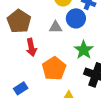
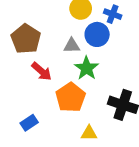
red arrow: (31, 47) -> (42, 71), turned -36
green star: (84, 50) -> (87, 68), moved

